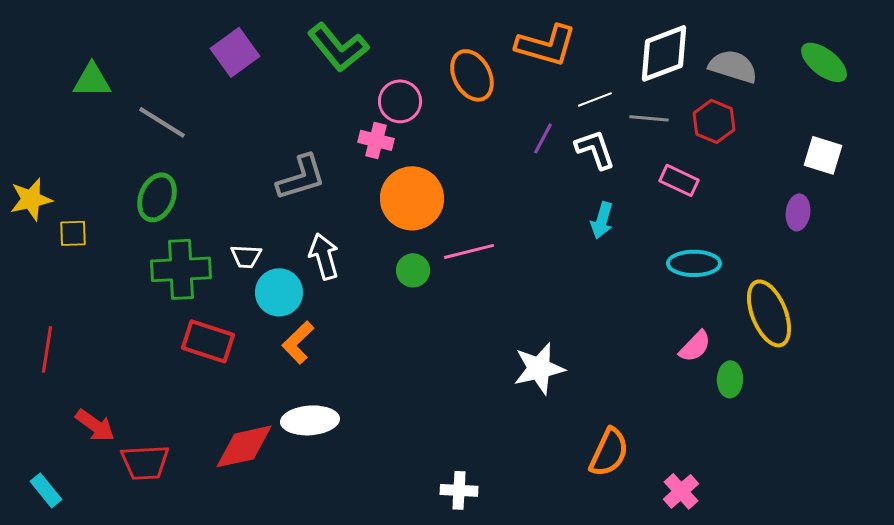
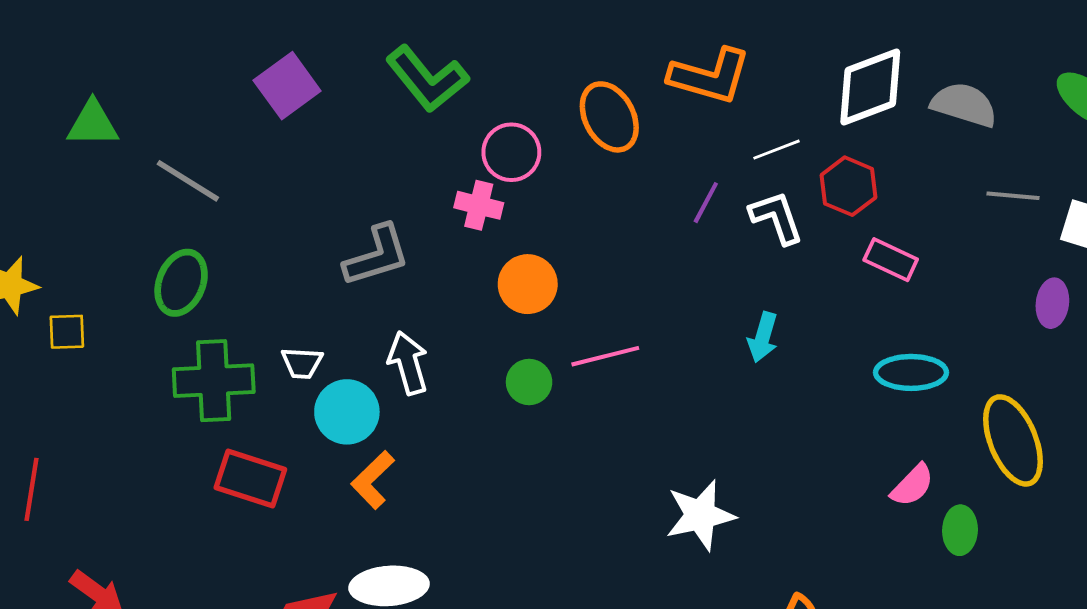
gray line: (649, 118) -> (1013, 196), moved
red hexagon: (714, 121) -> (849, 186), moved
orange circle: (412, 198) -> (528, 284), size x0.7
cyan arrow: (602, 220) -> (763, 337), moved

